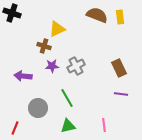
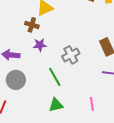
gray cross: (76, 66) -> (71, 55), moved
gray circle: (38, 108) -> (16, 80), moved

